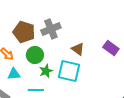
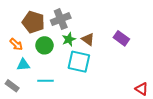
green star: (46, 71) -> (69, 39), moved

